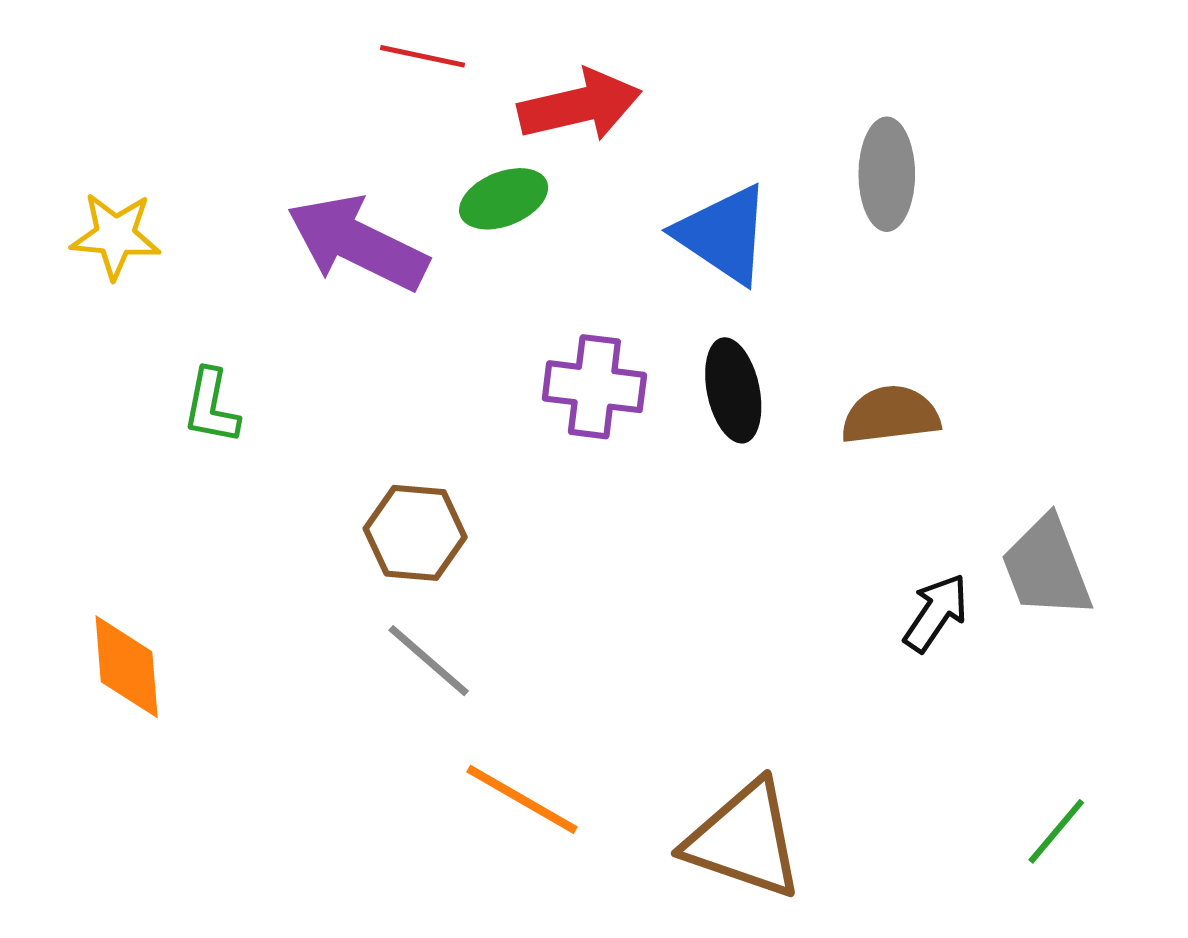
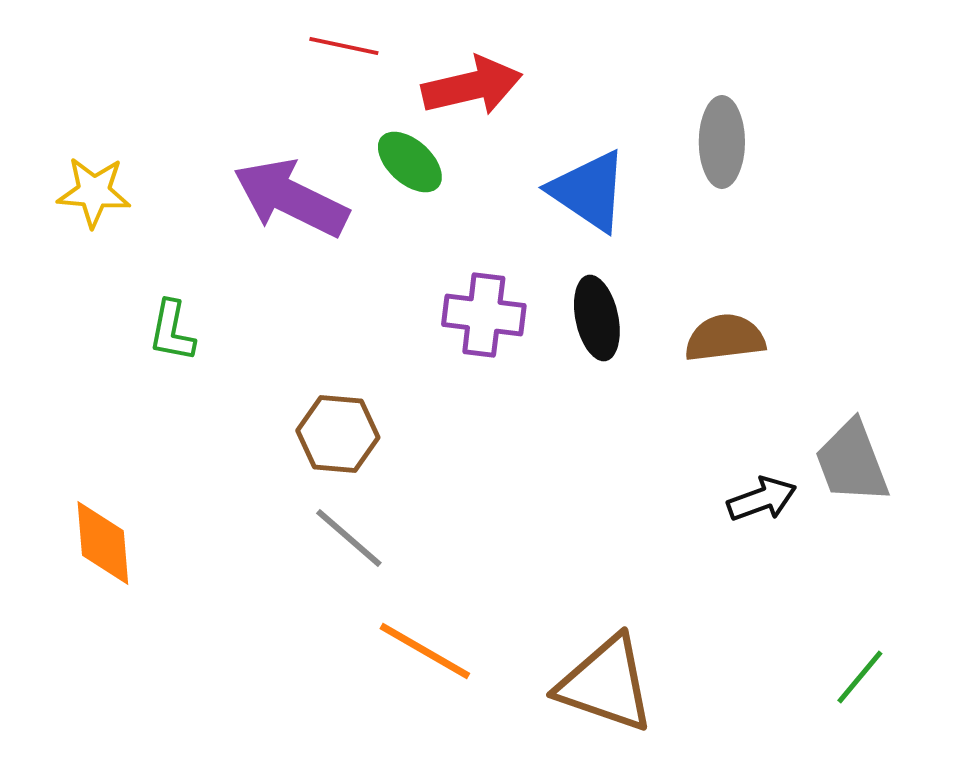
green ellipse: (504, 199) -> (410, 162), turned 64
black arrow: (936, 613) -> (762, 499), turned 36

